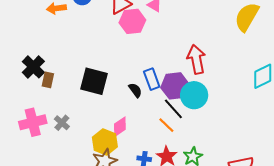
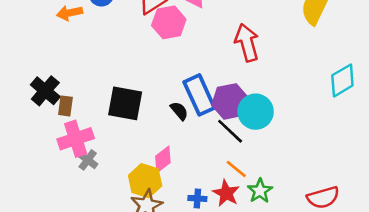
red arrow: (196, 59) -> (247, 43), moved
blue rectangle: (152, 79) -> (199, 95), size x1.4
pink cross: (33, 122) -> (76, 139), moved
orange line: (166, 125) -> (236, 169), moved

